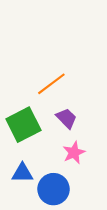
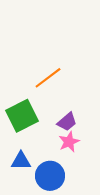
purple trapezoid: (66, 118) -> (67, 122), moved, turned 95

